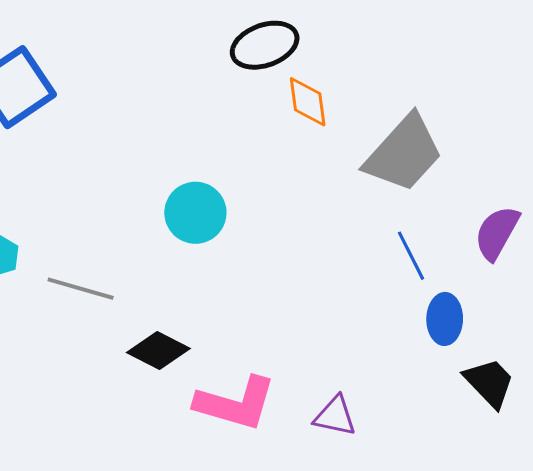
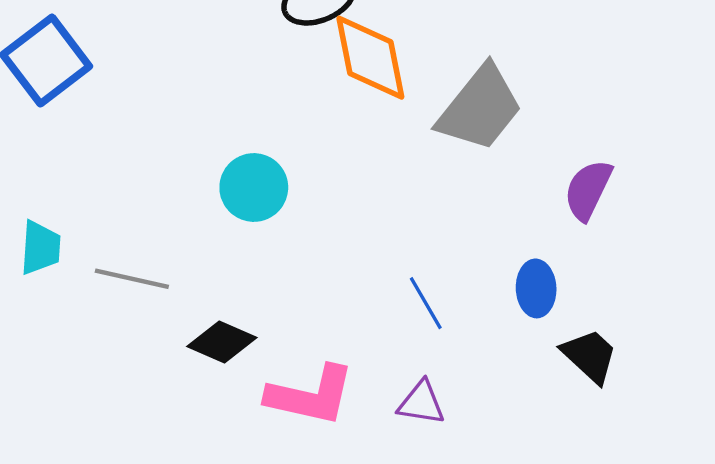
orange diamond: (308, 102) -> (370, 58), size x1.6
blue line: (411, 256) -> (426, 303), moved

